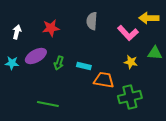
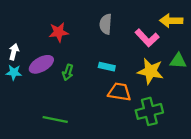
white arrow: (17, 32) -> (14, 52), moved
yellow star: (131, 62) -> (150, 71), size x1.6
cyan rectangle: (84, 66) -> (107, 67), moved

